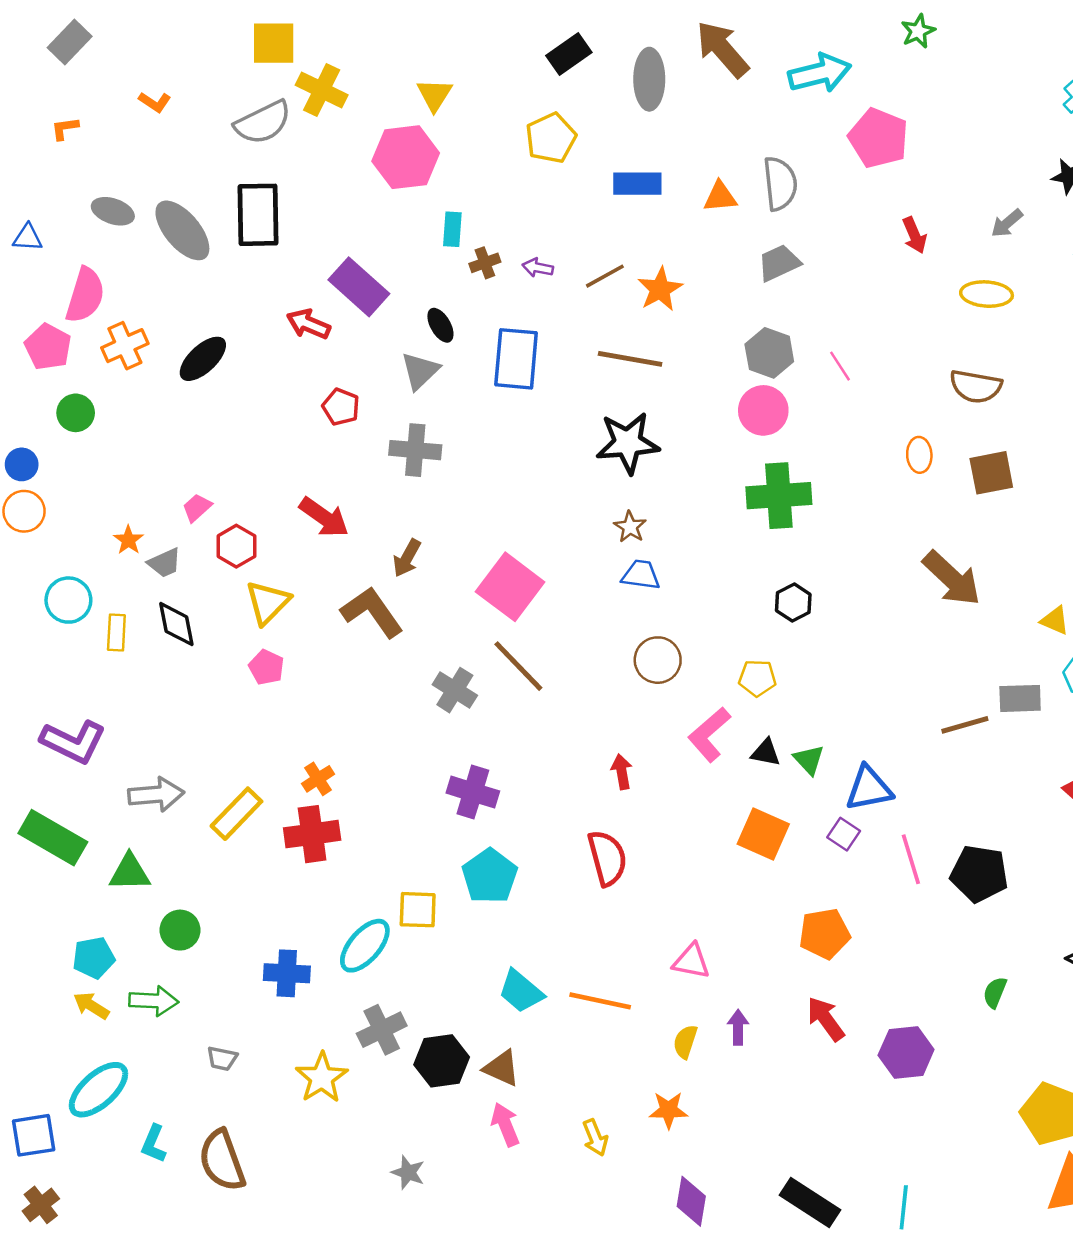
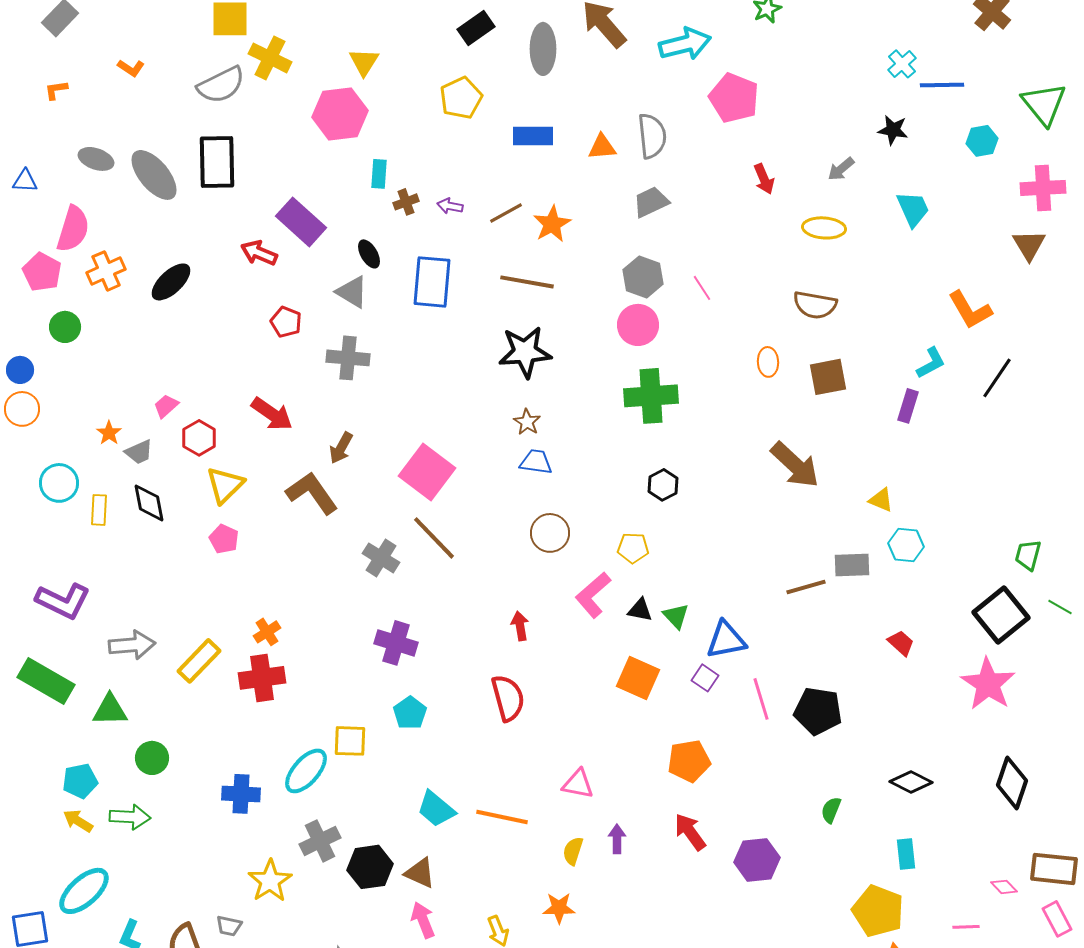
gray triangle: (420, 371) -> (352, 292), turned -45
cyan pentagon: (490, 876) -> (410, 713), size x0.7
gray trapezoid: (222, 1058) -> (229, 926), moved

